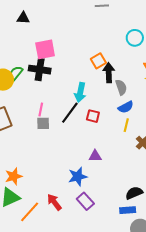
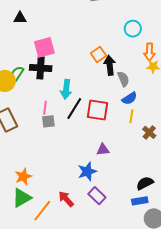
cyan arrow: (80, 92) -> (66, 89), moved
red square: (93, 116) -> (98, 110), size x1.6

